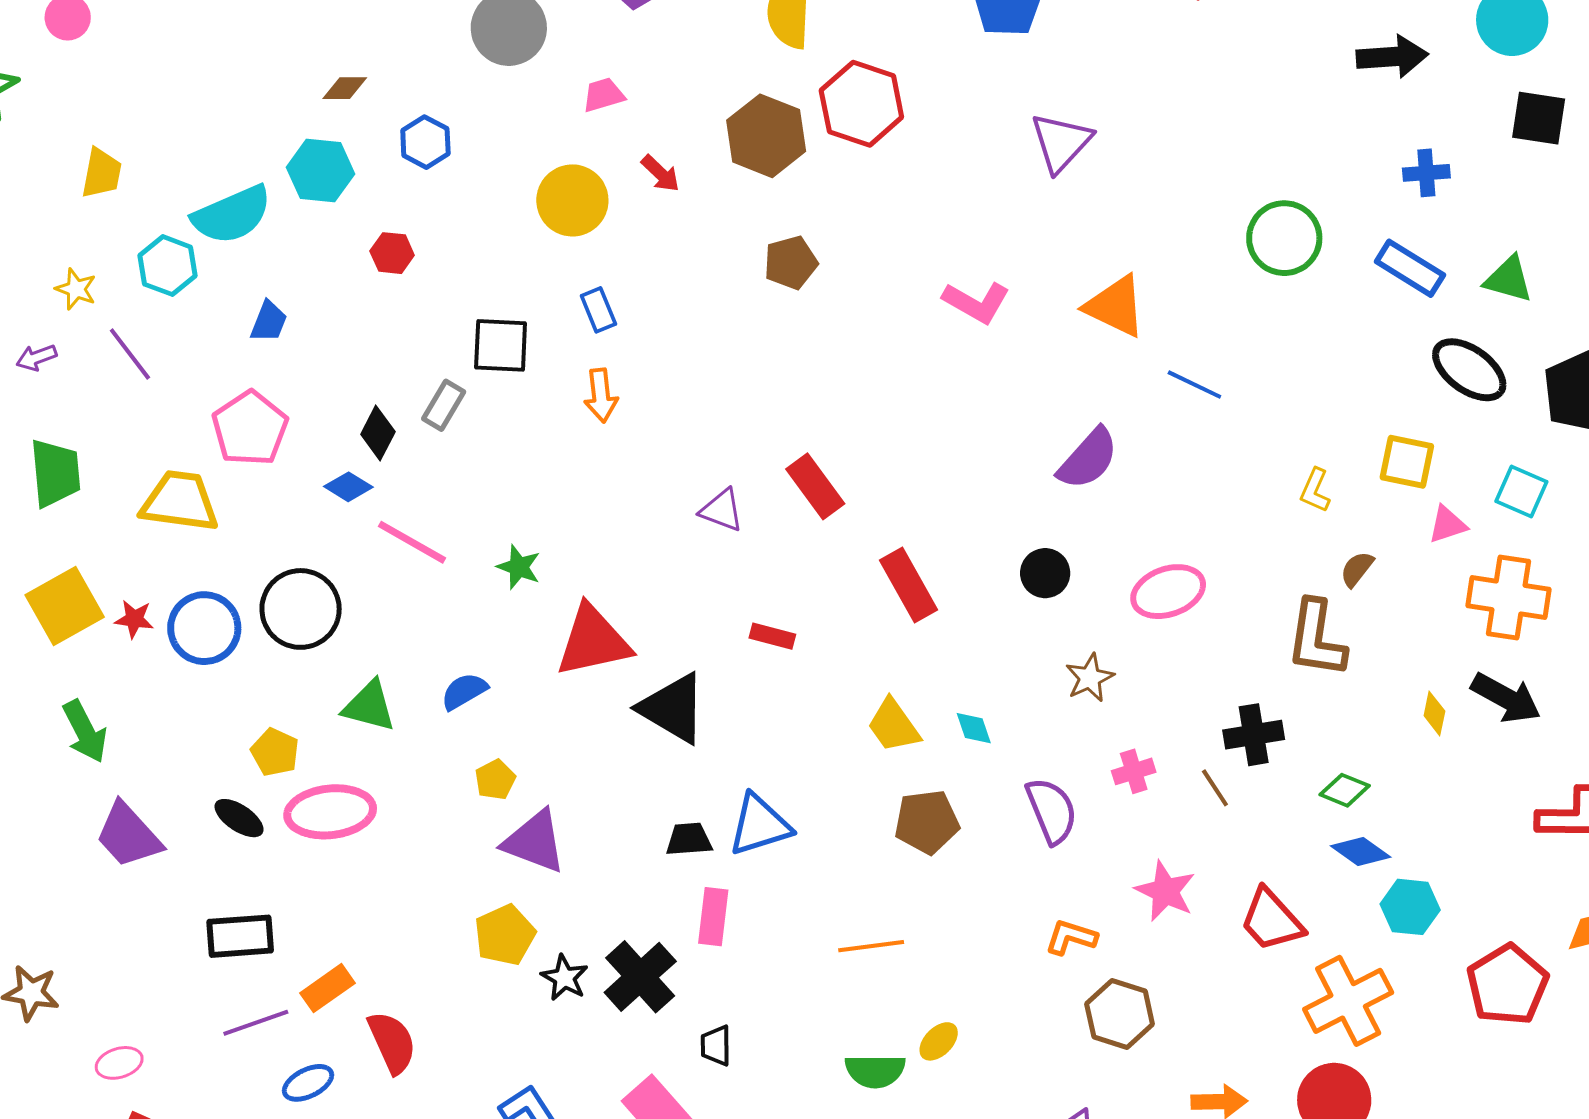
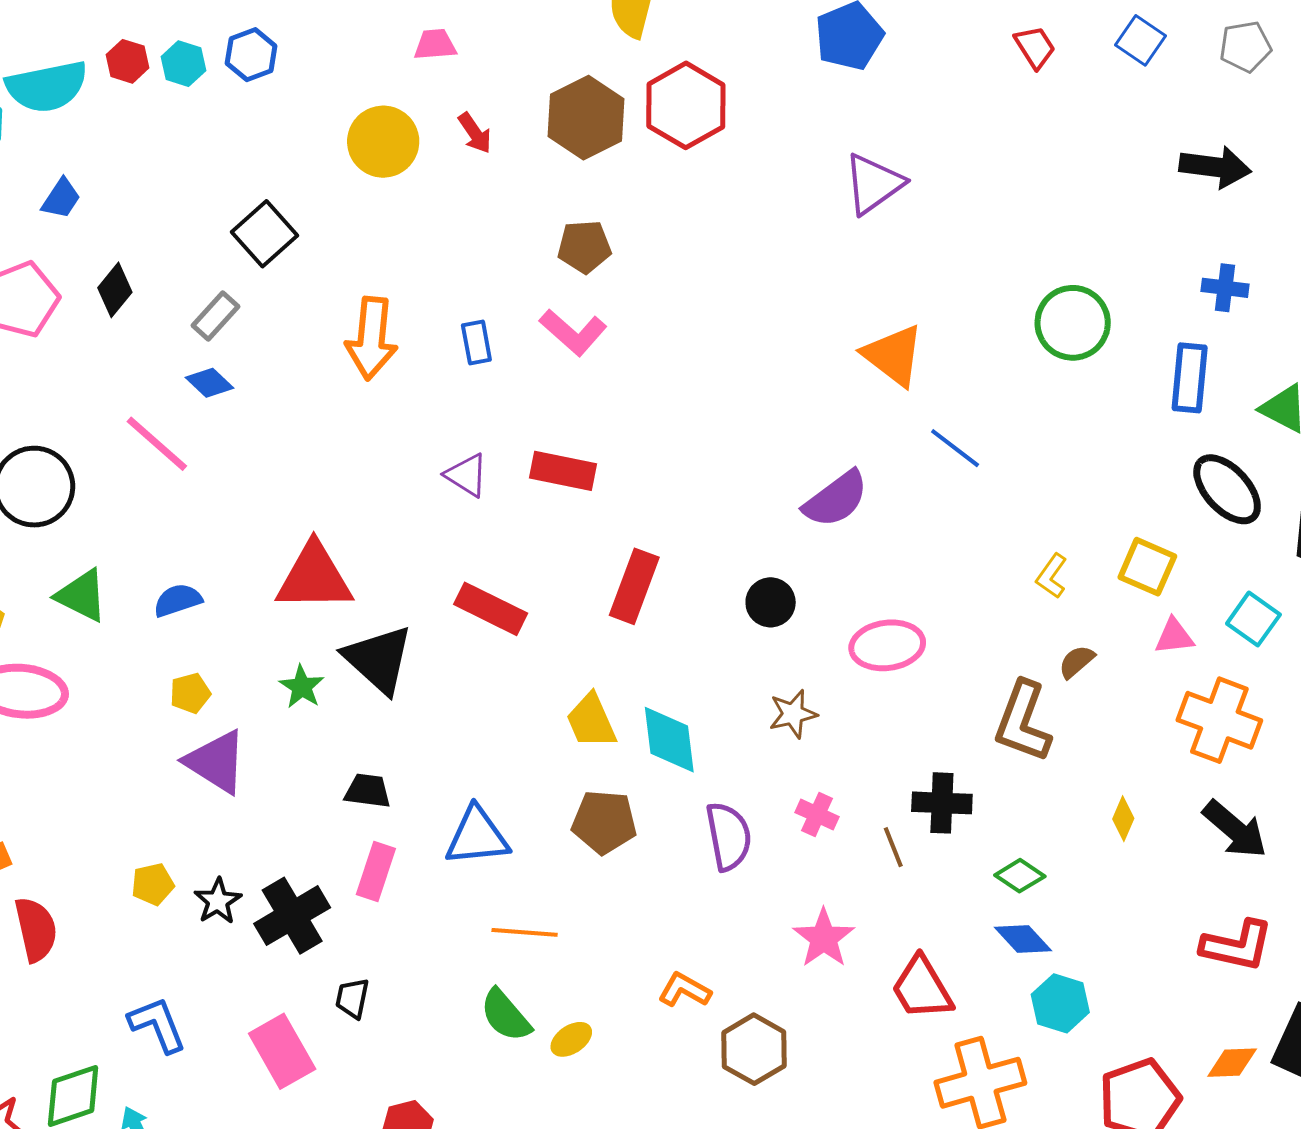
cyan hexagon: (320, 171) -> (183, 64), moved, size x0.7
red hexagon: (392, 253) -> (127, 61), moved
blue rectangle: (1410, 268) -> (1190, 378), turned 52
pink L-shape: (976, 302) -> (573, 332), moved
blue rectangle: (598, 310) -> (476, 342), moved
black square: (501, 345) -> (265, 234), moved, turned 34
orange arrow: (601, 395) -> (371, 338), size x1.5
black diamond: (378, 433) -> (115, 290), moved
red rectangle: (815, 486) -> (563, 471), turned -54
blue diamond: (348, 487) -> (210, 383), moved
green star: (519, 567) -> (302, 687), moved
red rectangle: (908, 585) -> (634, 586), turned 38
red rectangle: (772, 636) -> (491, 609), size x1.6
black arrow: (1506, 698) -> (1235, 829), moved
cyan diamond: (974, 728) -> (669, 740), size x1.8
pink cross: (1134, 771) -> (817, 815), turned 30
blue triangle: (760, 825) -> (477, 836), moved
yellow pentagon: (505, 935) -> (153, 884), moved, size x0.7
orange L-shape: (1071, 937) -> (684, 990), moved
green semicircle: (875, 1071) -> (506, 1015), moved, turned 38

